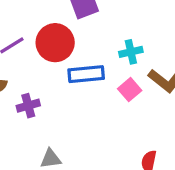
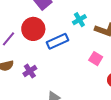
pink square: (130, 90) -> (96, 59), moved

